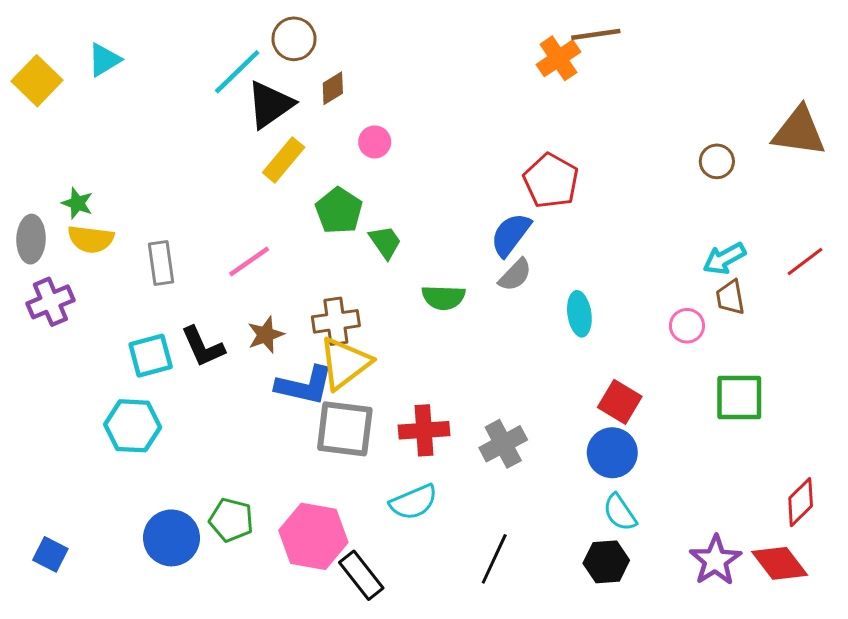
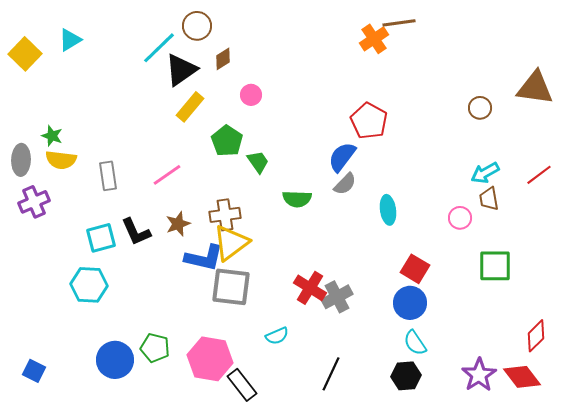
red cross: (424, 430) -> (310, 288), moved, turned 36
cyan semicircle: (414, 502) -> (277, 336), size x0.7

